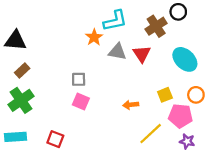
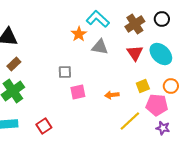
black circle: (178, 12) -> (162, 19), moved
cyan L-shape: (115, 21) -> (98, 19), turned -125
red triangle: (142, 54) -> (135, 53), moved
pink square: (81, 101) -> (78, 92), moved, turned -35
red square: (55, 139) -> (44, 126), turned 35

